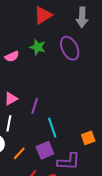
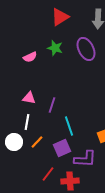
pink triangle: (11, 99) -> (29, 98), turned 40
orange line: (19, 153) -> (37, 142), moved

